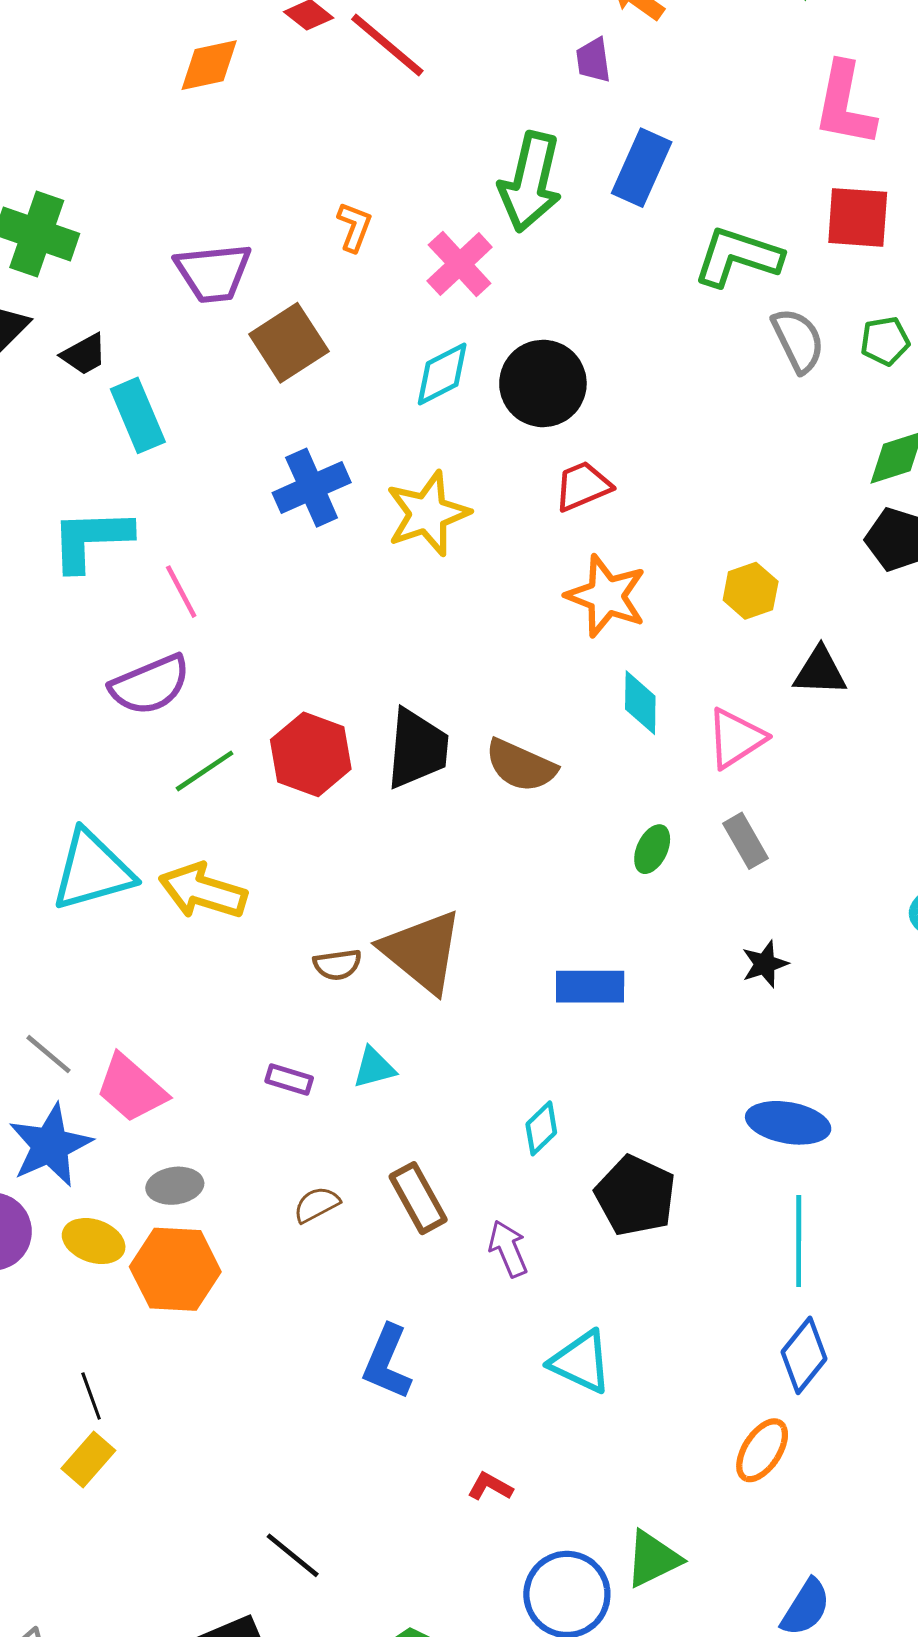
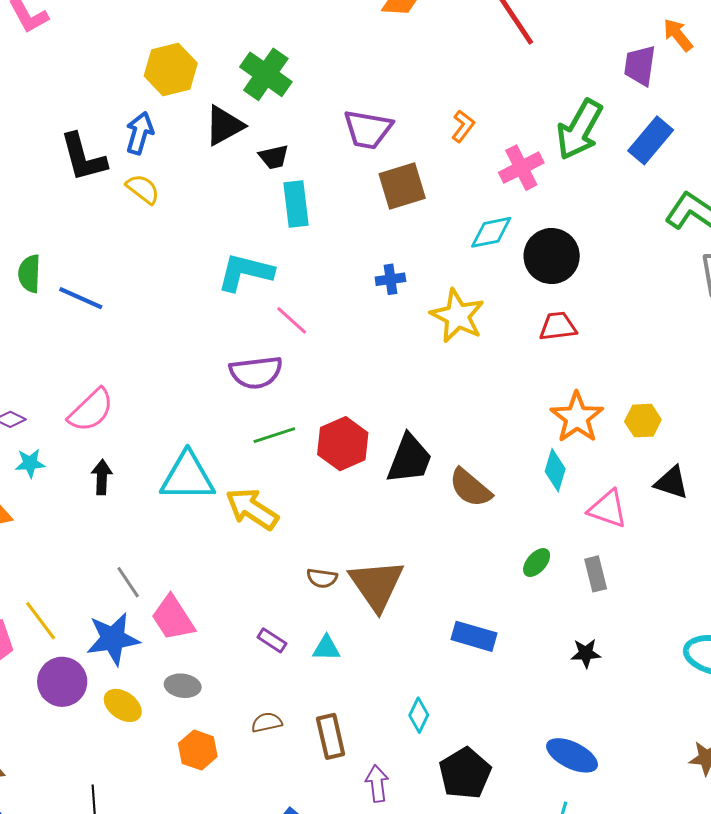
purple trapezoid: (593, 60) -> (640, 65), size x1.4
blue cross: (312, 488) -> (390, 279), size x0.6
yellow star: (428, 514) -> (457, 316), turned 30
pink line: (181, 592) -> (292, 320), turned -36
orange star: (606, 596) -> (577, 417), moved
pink triangle: (736, 738) -> (608, 509), turned 36
cyan diamond: (541, 1128) -> (419, 715), turned -36
orange hexagon: (175, 1269) -> (198, 750), moved, size x0.7

